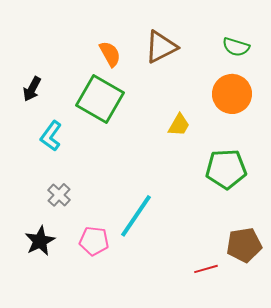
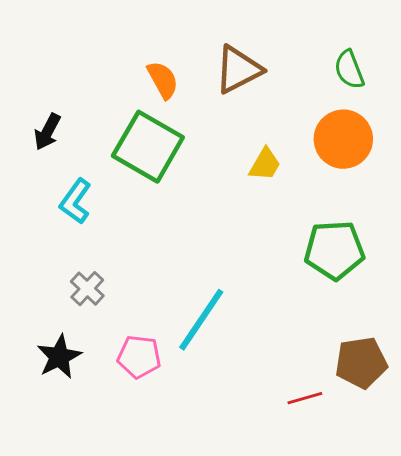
green semicircle: (236, 47) -> (349, 70), turned 52
yellow trapezoid: (179, 125) -> (265, 164), moved

